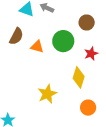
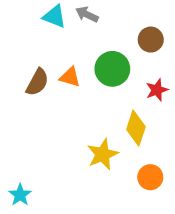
brown semicircle: (16, 36) -> (37, 82), moved
yellow star: (47, 94) -> (103, 154), moved

